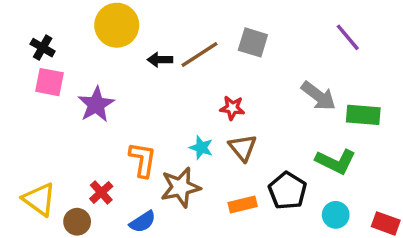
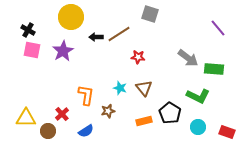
purple line: (348, 37) -> (218, 28), moved
gray square: (253, 42) -> (150, 14), moved
purple star: (96, 105) -> (63, 51), moved
red star: (232, 108) -> (138, 57), moved
brown star: (181, 187) -> (108, 111), size x0.6
yellow triangle: (39, 199) -> (26, 118), turned -35

